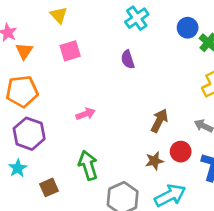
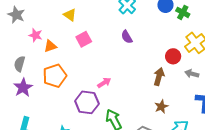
orange triangle: (24, 51) -> (50, 46), turned 48
purple hexagon: (29, 134) -> (87, 102), moved
red circle: (181, 152) -> (173, 56), moved

